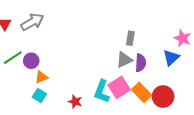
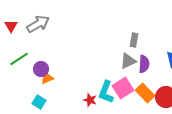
purple circle: (31, 61) -> (41, 69), moved
cyan square: (39, 95) -> (39, 102), moved
red star: (75, 102) -> (90, 100), moved

